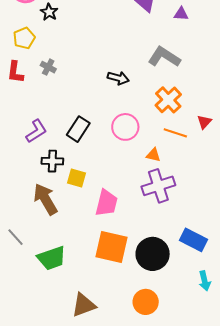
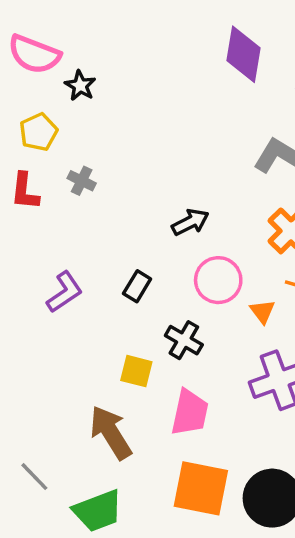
black arrow: (118, 78) -> (190, 222), moved, turned -40
black rectangle: (78, 129) -> (137, 286), size x0.7
orange triangle: (153, 155) -> (263, 312), moved, turned 42
black cross: (52, 161) -> (184, 340), moved, turned 30
brown arrow: (45, 199) -> (111, 433), moved

